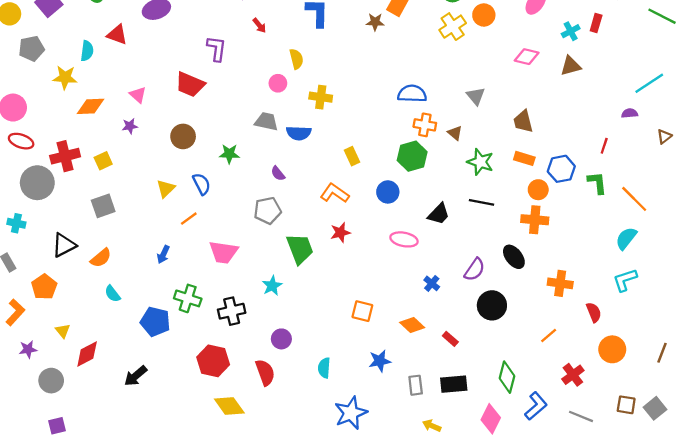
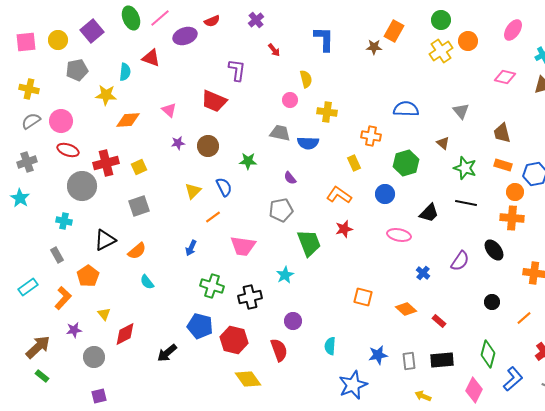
orange cross: (425, 125) -> (371, 136), moved
purple star: (130, 126) -> (178, 143), moved
black circle: (492, 305) -> (492, 302), moved, size x0.6
blue pentagon: (155, 322) -> (200, 326), moved
blue star: (380, 361) -> (378, 355), moved

